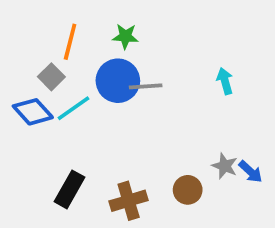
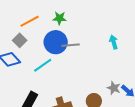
orange line: (70, 42) -> (30, 21), turned 48
cyan line: (73, 108) -> (43, 65), moved

